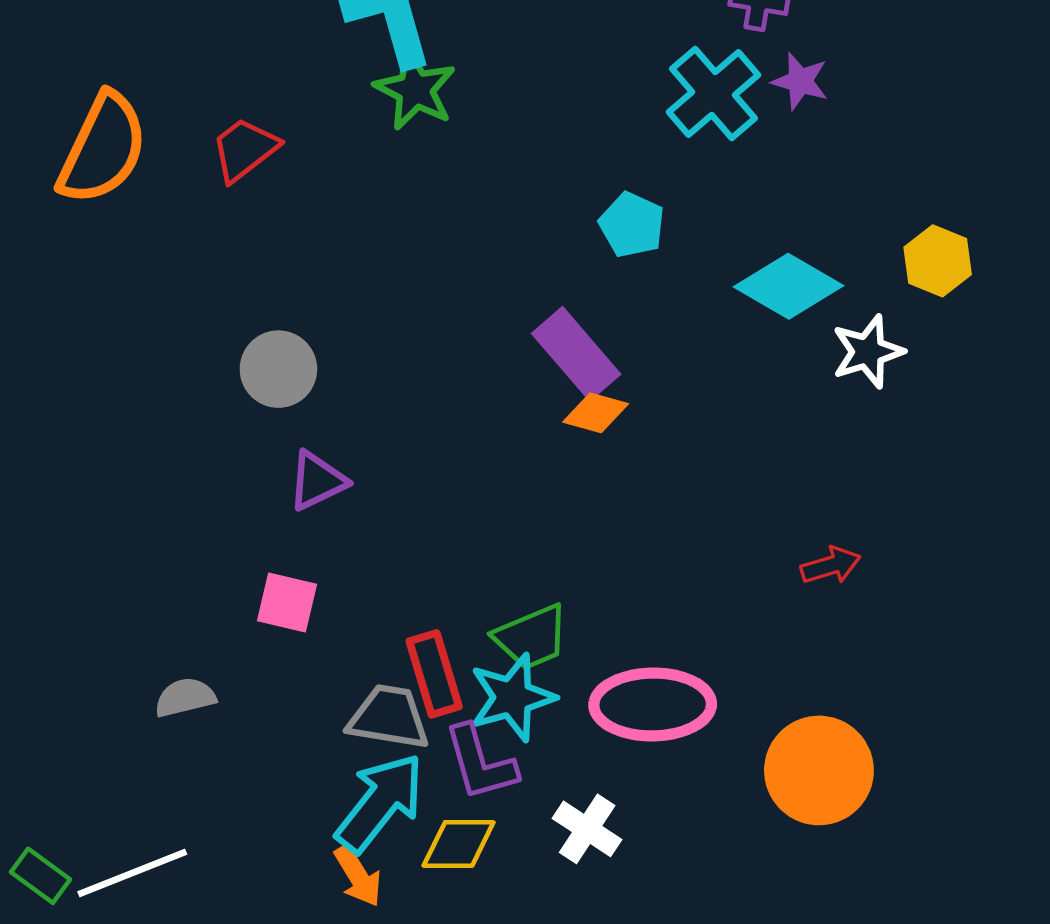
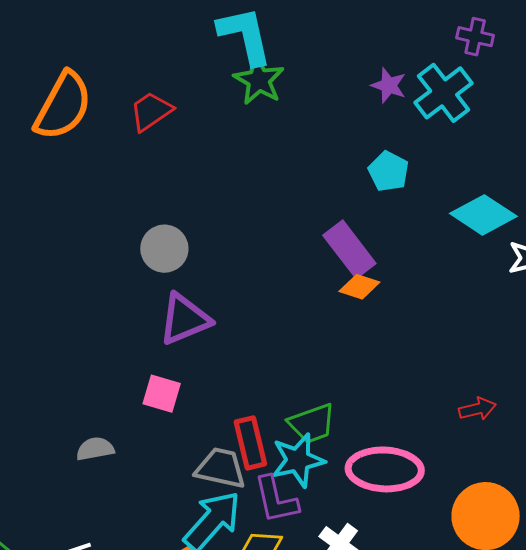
purple star: (800, 81) -> (389, 85), moved
purple triangle: (317, 481) -> (185, 319), size x1.4
red arrow: (831, 565) -> (477, 409), moved

